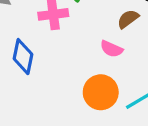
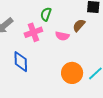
pink semicircle: (112, 49) -> (62, 36), moved

